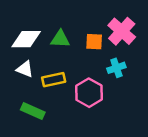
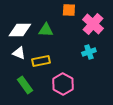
orange square: (94, 42) -> (69, 10), moved
pink hexagon: (89, 93) -> (63, 84), moved
green rectangle: (33, 111) -> (25, 85), turned 30

